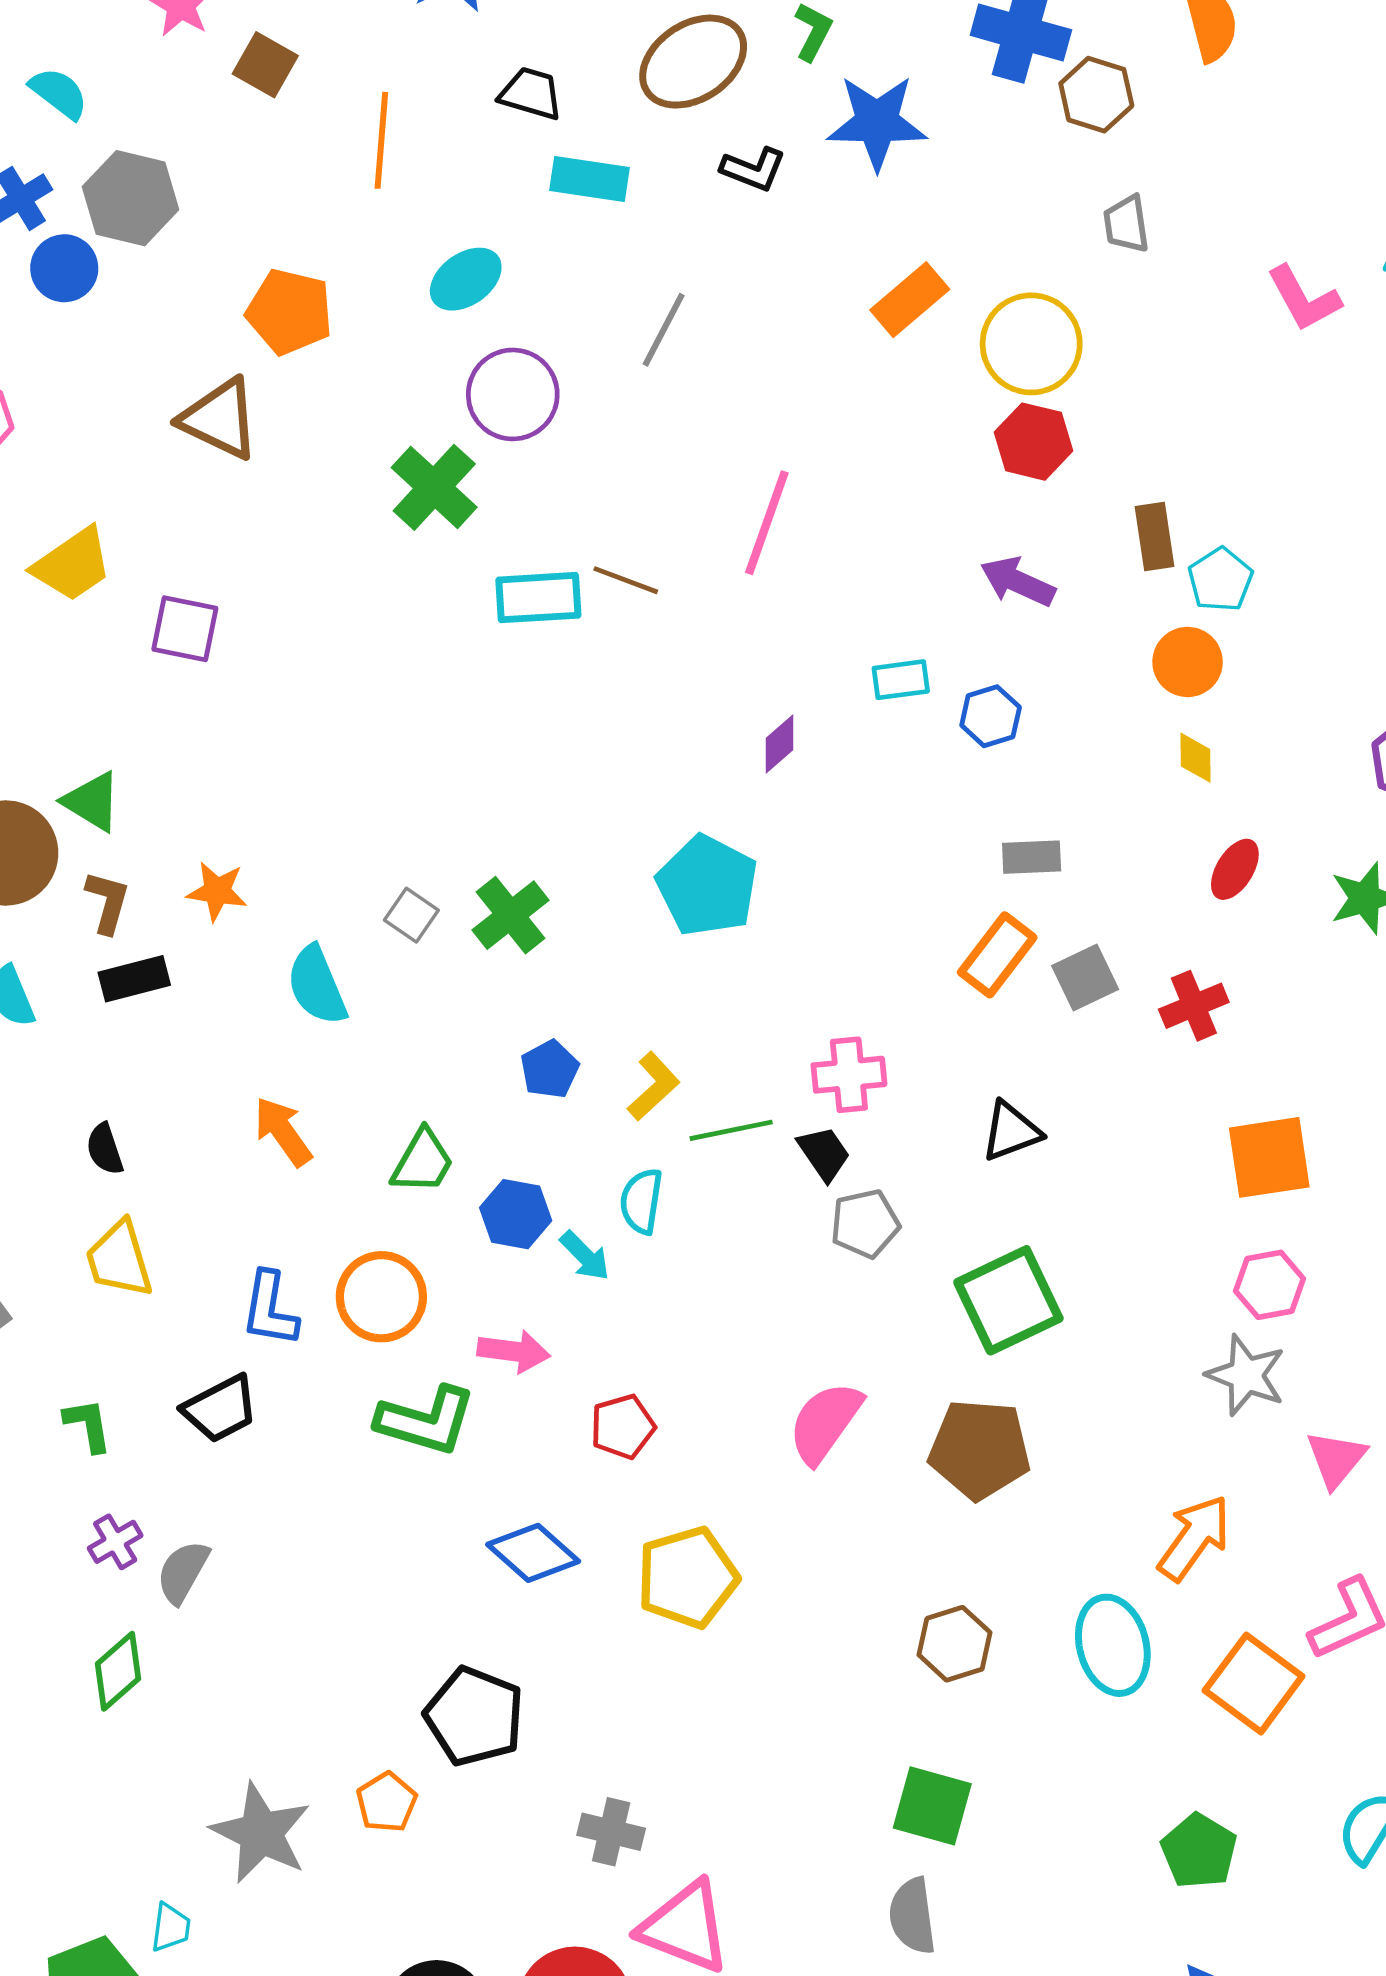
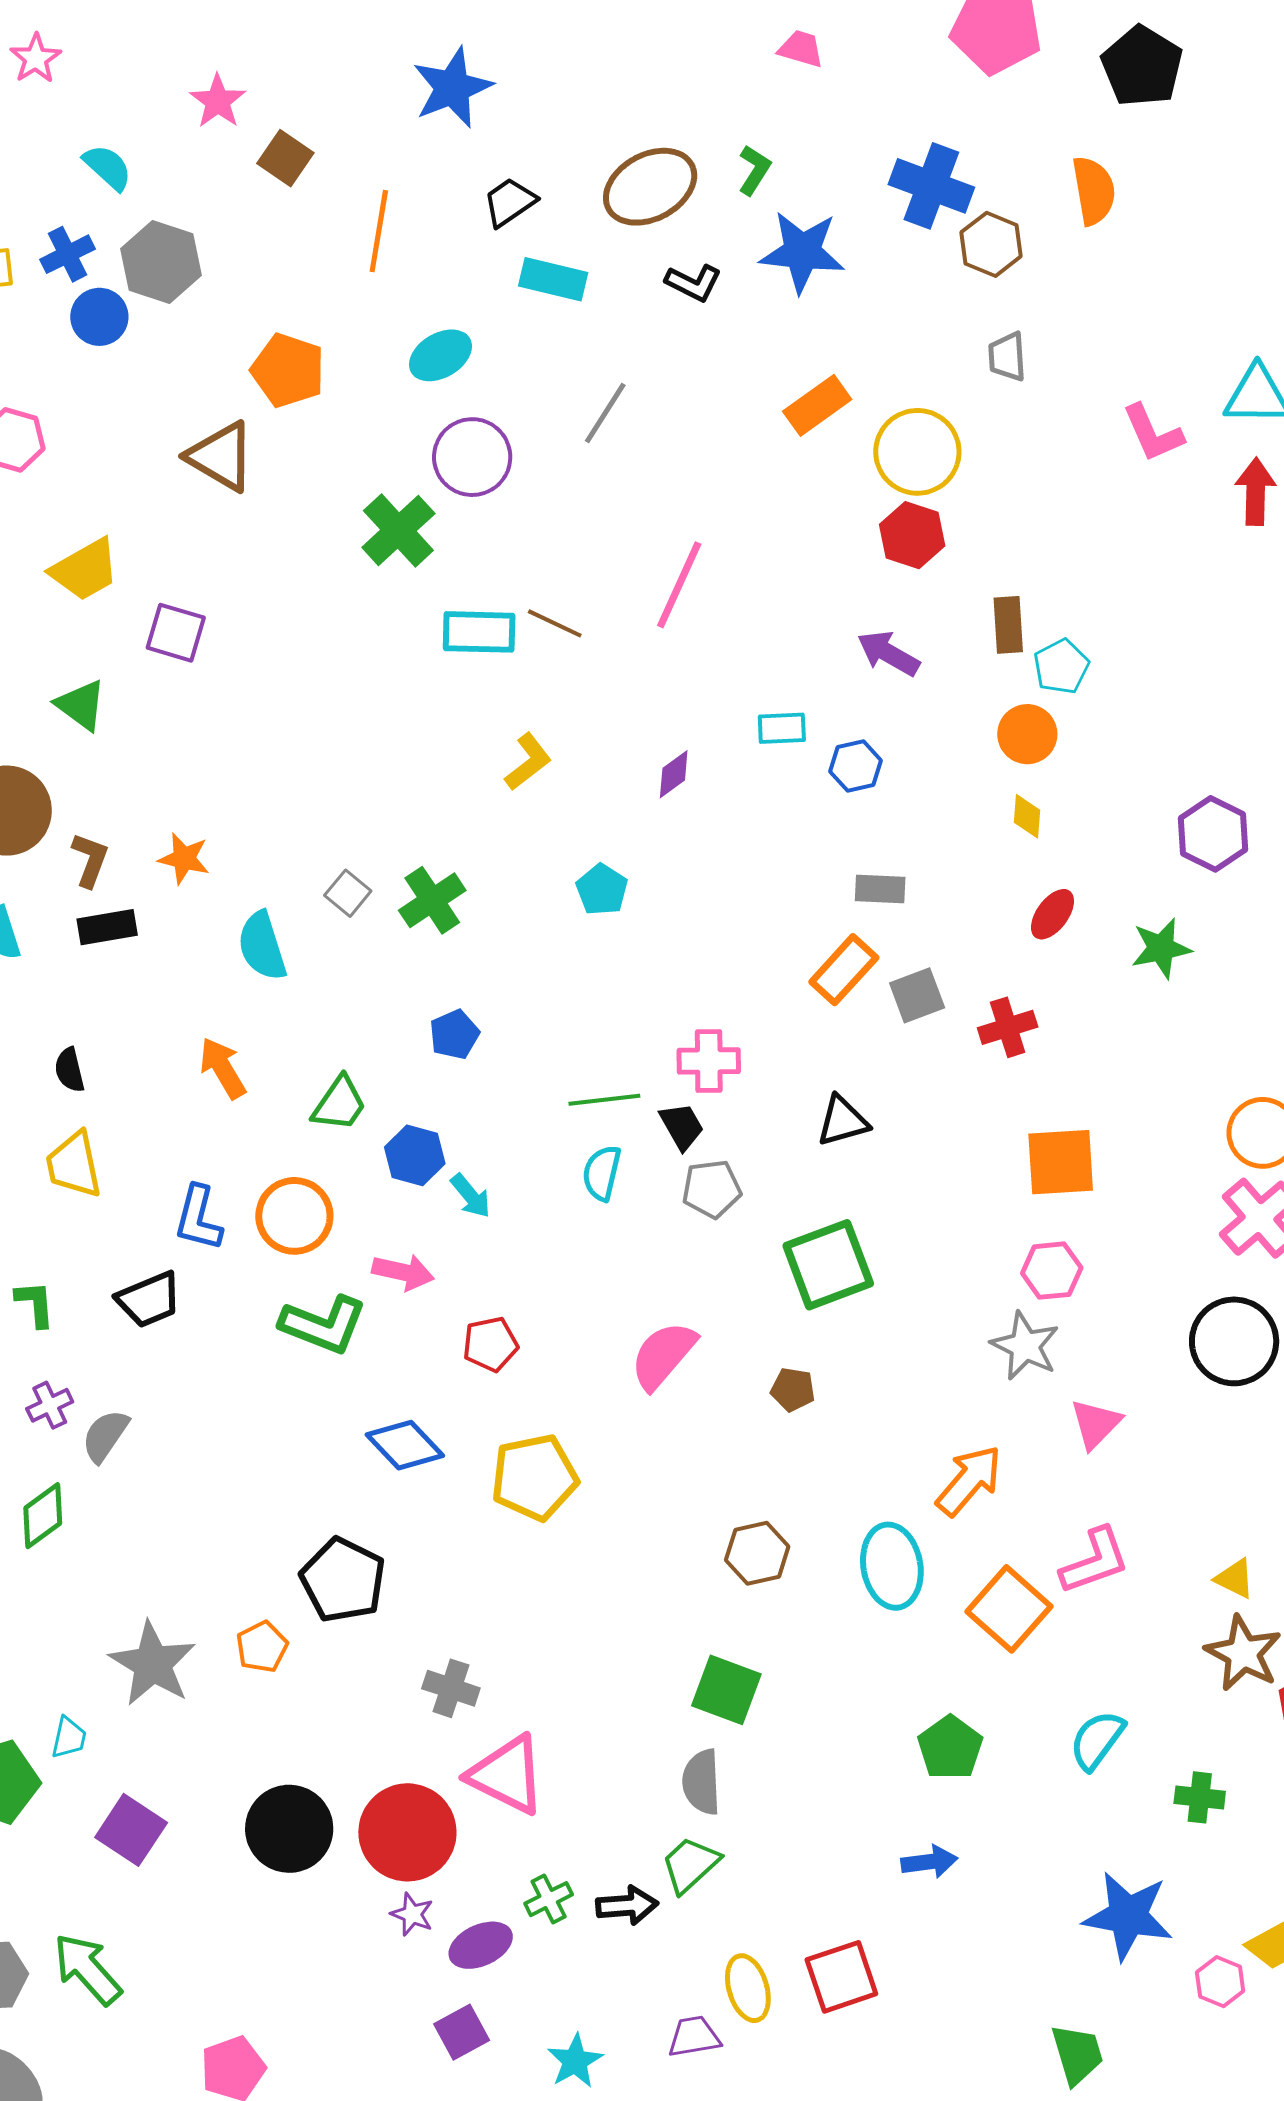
black trapezoid: (531, 94) -> (510, 202), turned -56
green triangle: (92, 801) -> (81, 705), moved
cyan pentagon: (707, 886) -> (602, 890), size x0.6
yellow L-shape: (653, 1086) -> (528, 762), moved
cyan semicircle: (641, 1201) -> (602, 1173), moved
brown pentagon: (980, 1449) -> (793, 1389), size x0.5

